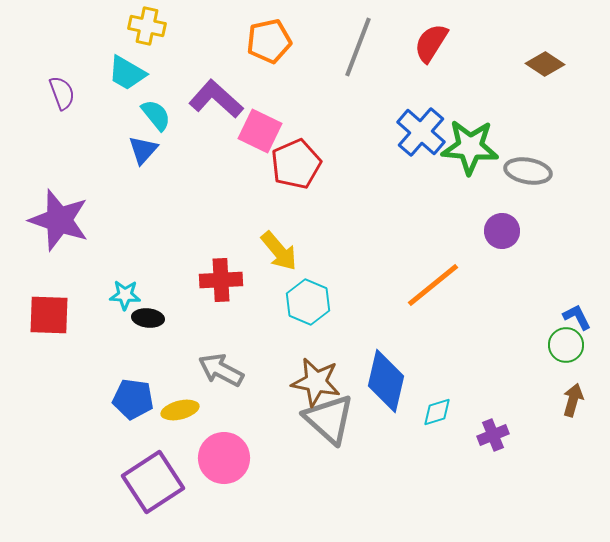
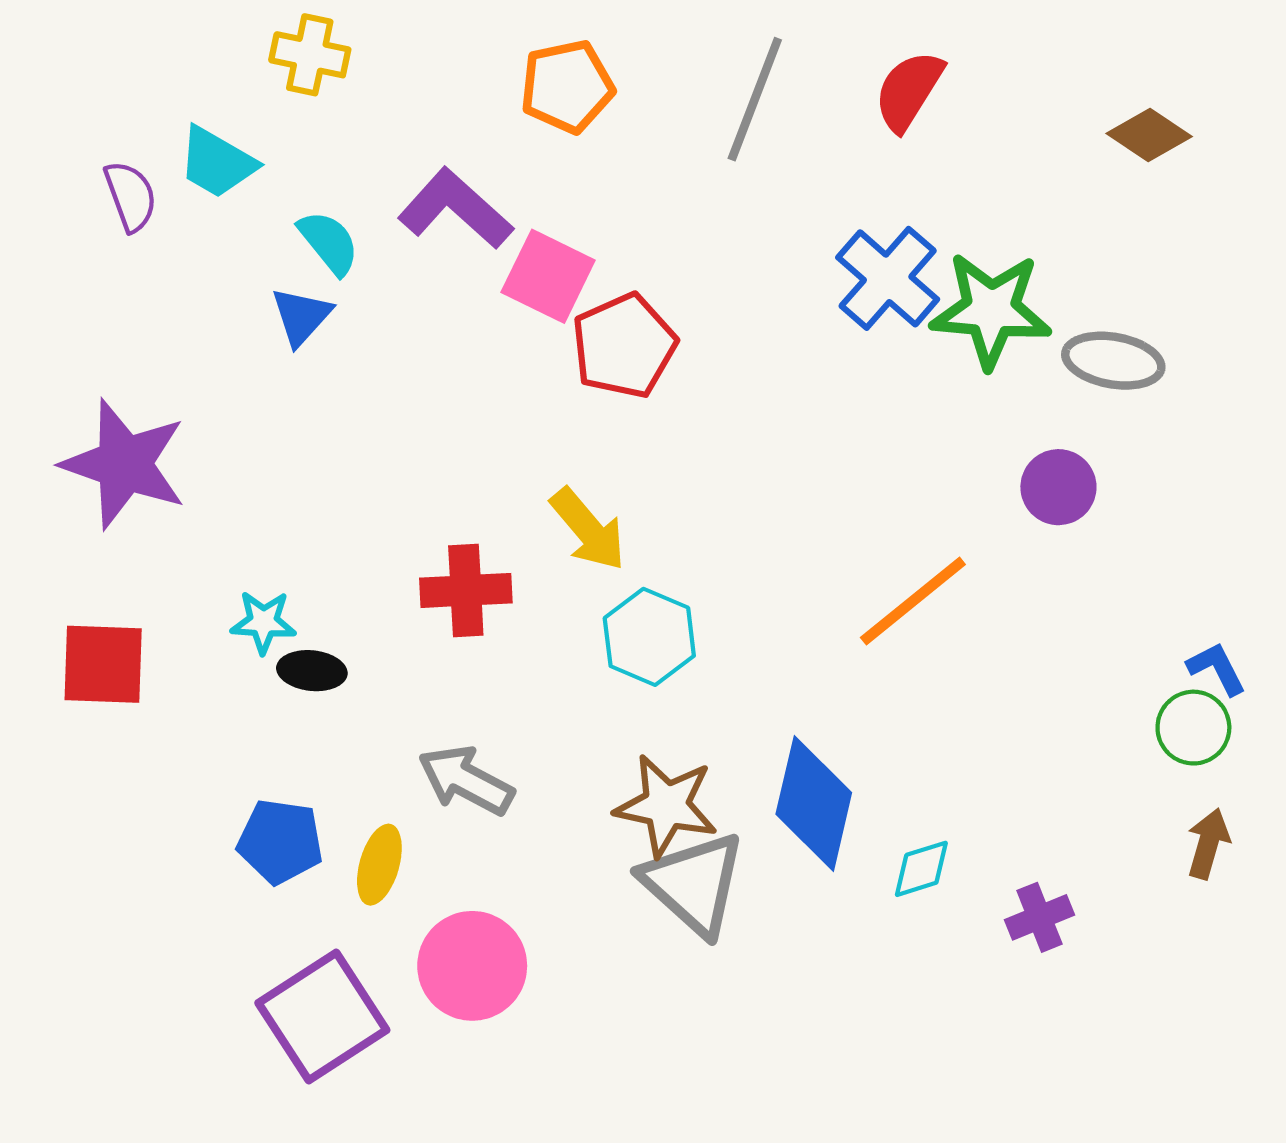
cyan trapezoid: (127, 73) -> (217, 162), moved
yellow ellipse: (180, 410) -> (379, 865), turned -60

